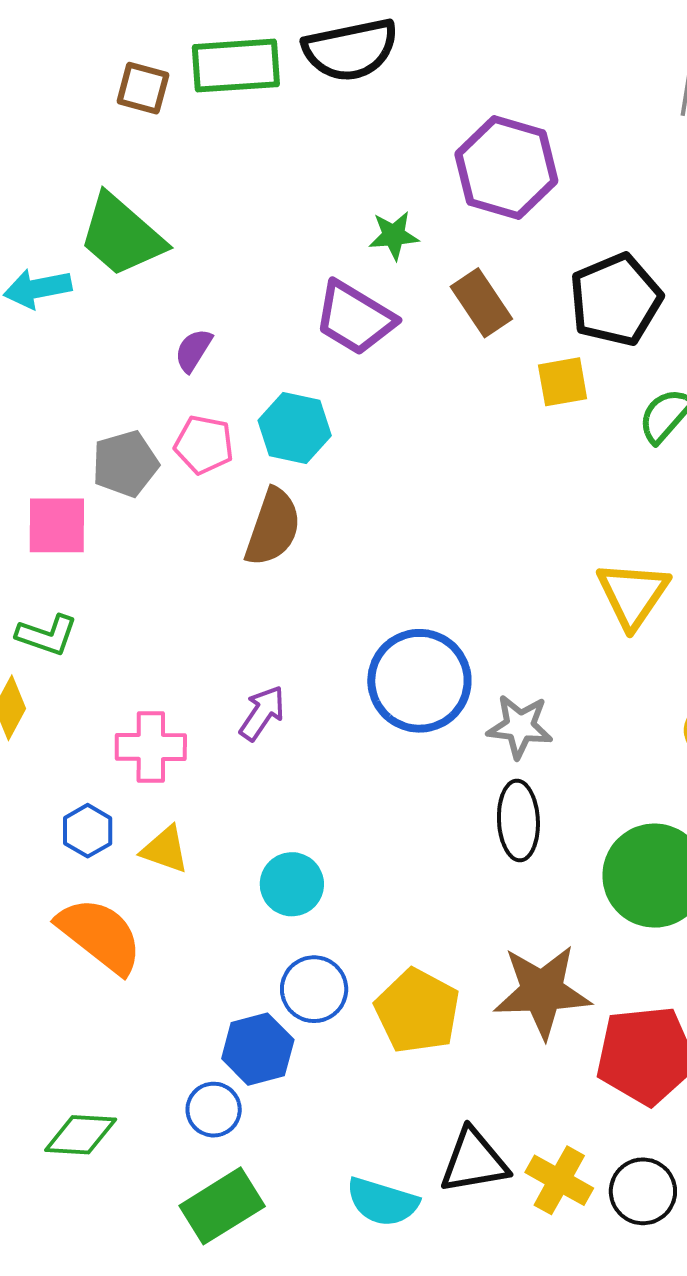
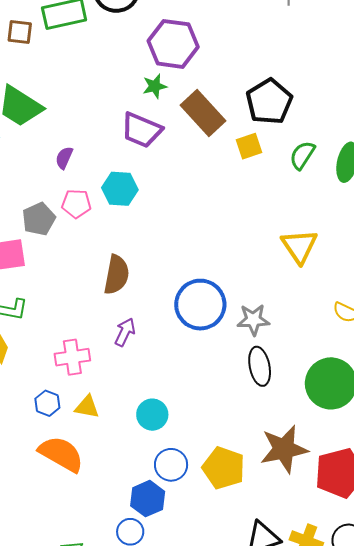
purple hexagon: (506, 168) -> (173, 44), moved
brown rectangle: (481, 303) -> (203, 113), size x1.4
brown semicircle: (273, 527) -> (116, 275), moved

